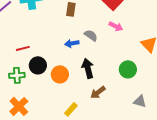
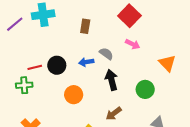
black circle: (38, 65) -> (57, 65), moved
black arrow: (88, 68) -> (112, 80), moved
green cross: (17, 75) -> (24, 85), moved

